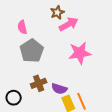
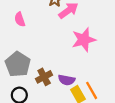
gray pentagon: (32, 51) -> (18, 64), moved

